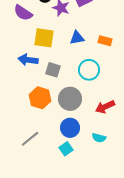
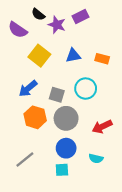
yellow square: (44, 38) -> (39, 56), turned 30
blue arrow: (28, 60) -> (28, 89), moved, turned -48
gray square: (53, 70) -> (57, 95), moved
cyan square: (66, 149) -> (62, 170), turned 32

